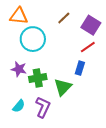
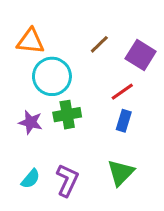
red line: (88, 47) -> (122, 92), moved
green cross: (38, 78) -> (67, 115), moved
green triangle: (63, 87) -> (121, 173), moved

